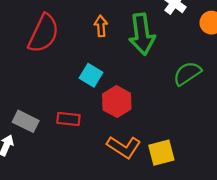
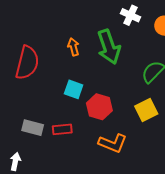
gray rectangle: (26, 121) -> (33, 128), moved
yellow square: (161, 153) -> (146, 110), moved

